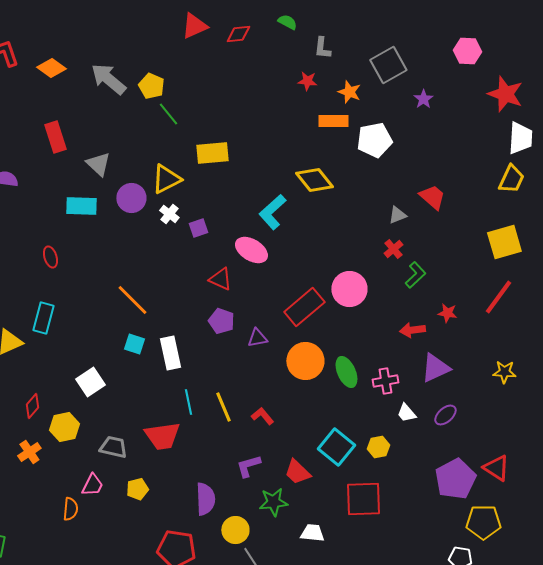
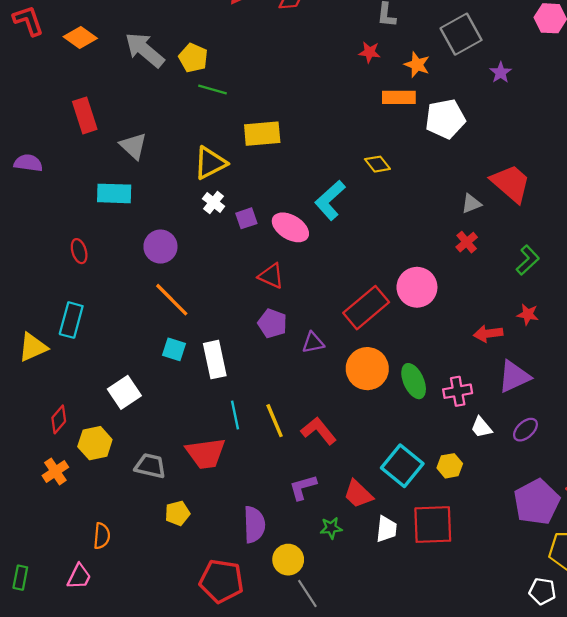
green line: (168, 114) -> (212, 89), turned -35
yellow diamond: (314, 180) -> (377, 164), size x0.6
red trapezoid: (432, 197) -> (511, 183), size x1.4
purple circle: (131, 198) -> (160, 247), moved
pink ellipse: (251, 250) -> (290, 227), moved
green L-shape: (415, 275) -> (528, 260), moved
red L-shape: (262, 416) -> (319, 431), size x1.4
pink trapezoid: (92, 485) -> (79, 577), moved
green star: (273, 502) -> (331, 528), size x0.7
white trapezoid: (312, 533) -> (386, 529), moved, turned 90

